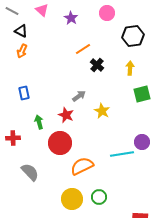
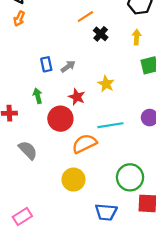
blue rectangle: (24, 93) -> (46, 64), moved
gray arrow: (79, 96) -> (68, 66), moved
red star: (66, 115) -> (77, 97), moved
cyan line: (122, 154) -> (110, 125), moved
green circle: (99, 197) -> (130, 177), moved, size x1.6

